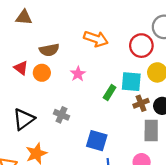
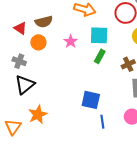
red triangle: (21, 68) -> (20, 28), moved
cyan square: (131, 82) -> (99, 35), moved
gray cross: (61, 115) -> (19, 61), moved

